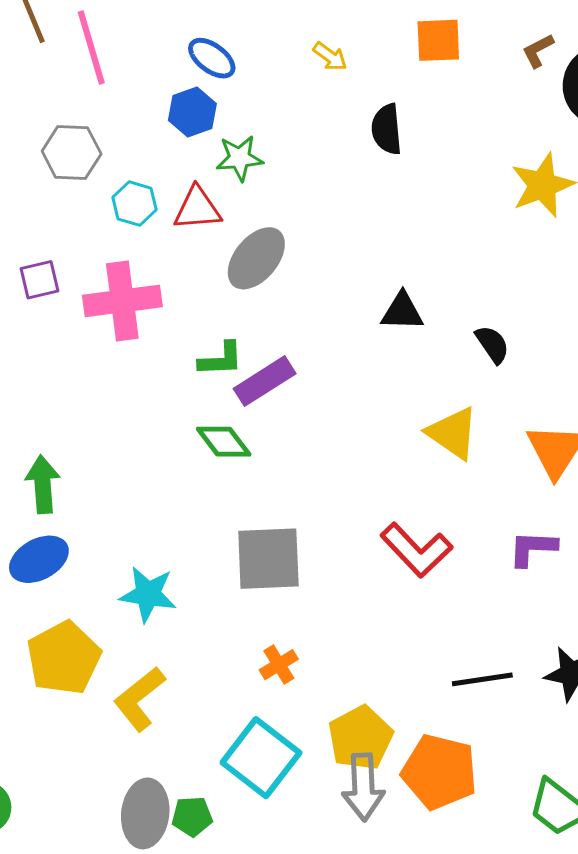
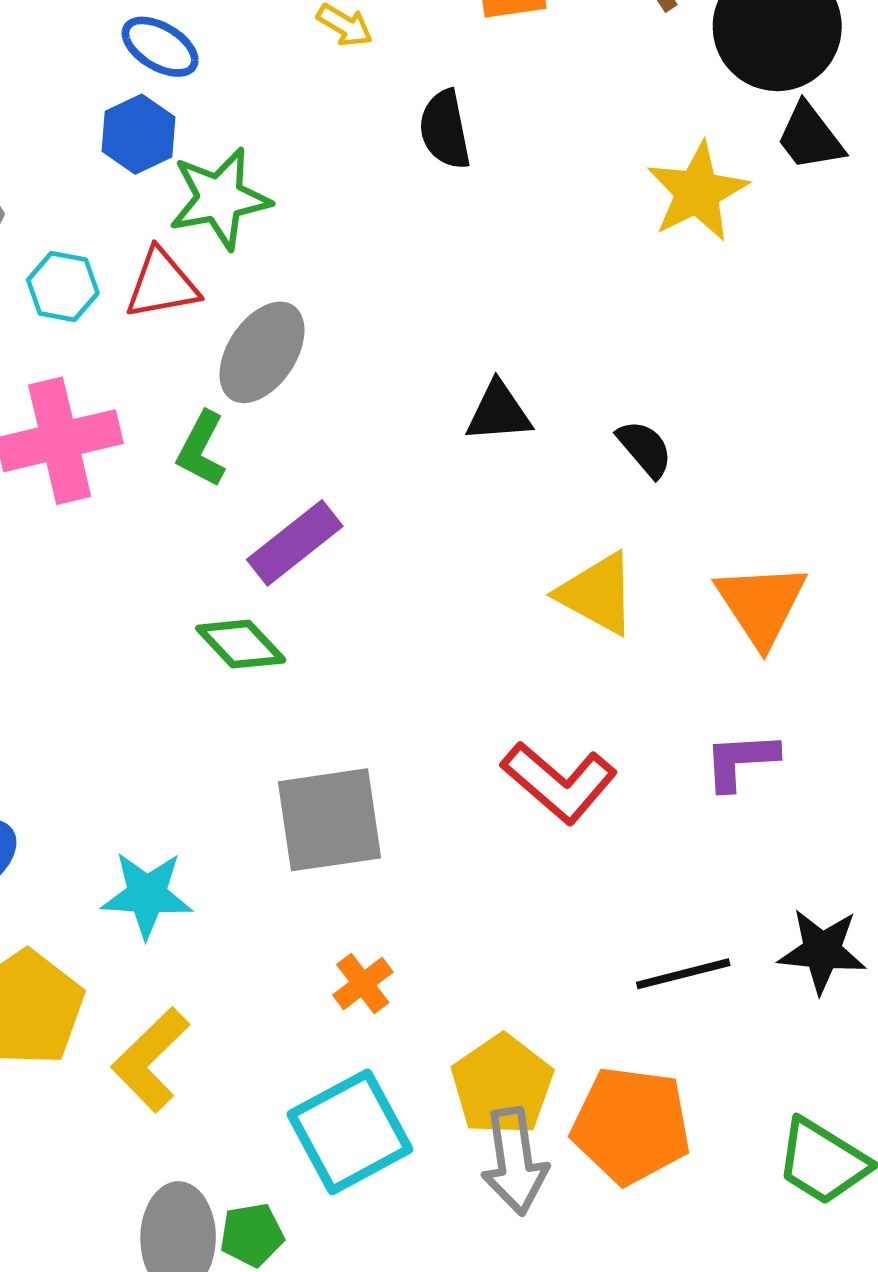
green star: (240, 158) -> (220, 198), size x1.4
green L-shape: (221, 359) -> (201, 449), moved, turned 126
cyan square: (261, 758) -> (350, 1132), turned 30

